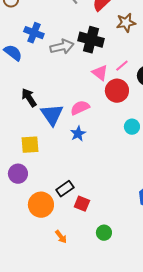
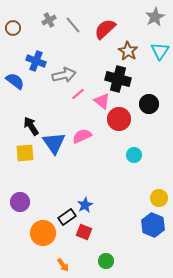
brown star: (126, 23) -> (128, 51), turned -30
black cross: (91, 40) -> (118, 79), moved
pink line: (122, 66) -> (78, 94), moved
blue star: (78, 134) -> (85, 205), moved
yellow square: (30, 145) -> (25, 153), moved

